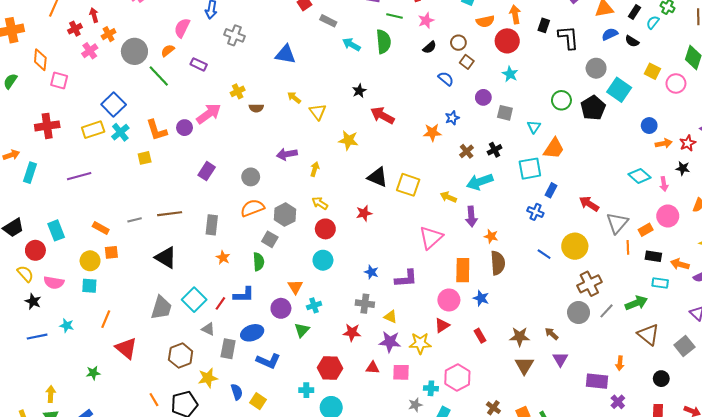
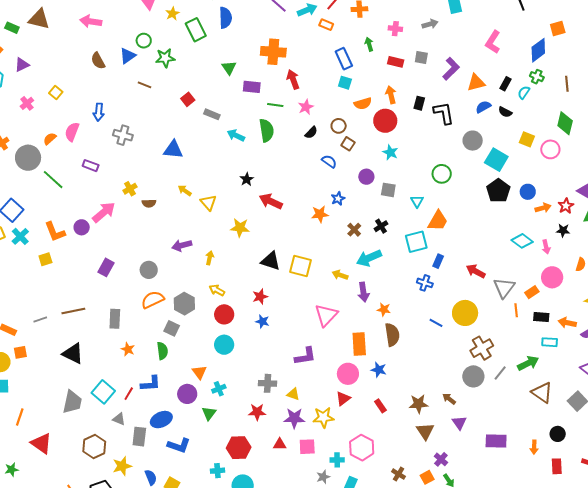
orange semicircle: (168, 51) -> (50, 139), moved
black pentagon: (593, 108) -> (498, 191), moved
blue star: (371, 272) -> (262, 321), moved
orange arrow: (620, 363) -> (534, 447), moved
purple cross: (618, 402) -> (441, 459), moved

